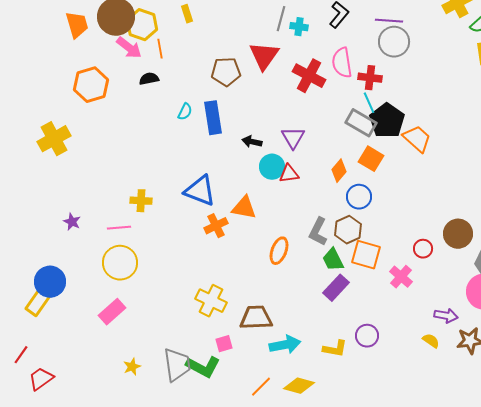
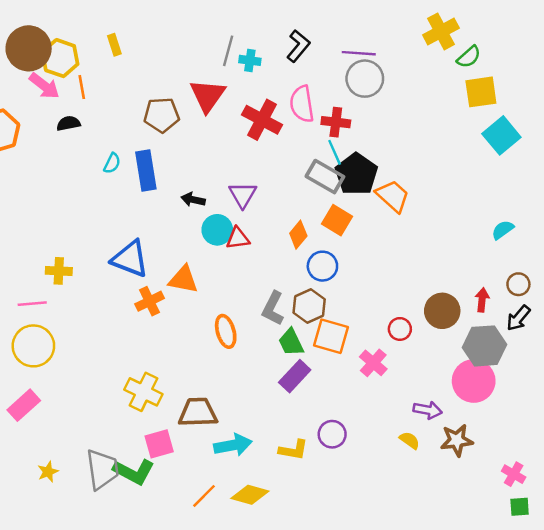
orange ellipse: (279, 251) -> (226, 331), turned -36
pink square: (224, 344) -> (159, 444), size x1.4

